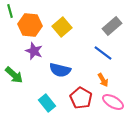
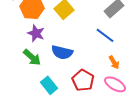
green arrow: (14, 75) -> (32, 57), moved
orange arrow: (103, 80) -> (114, 62), moved

